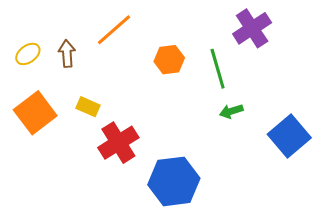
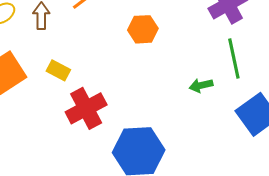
green line: (218, 69) -> (234, 59), moved

